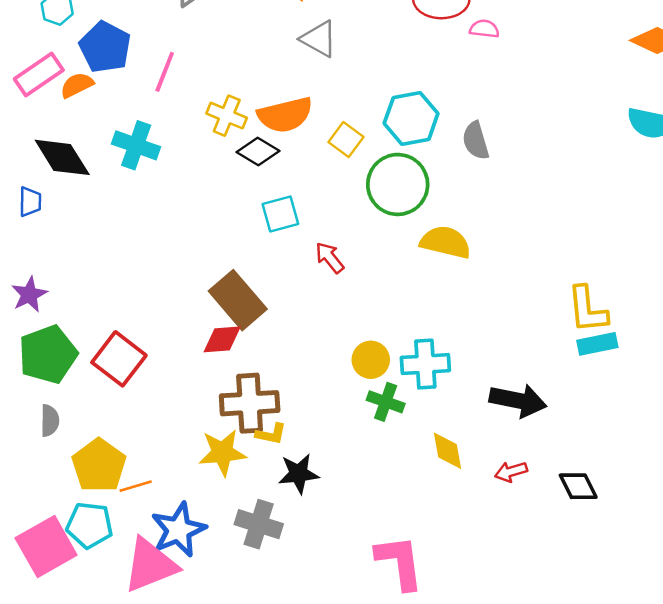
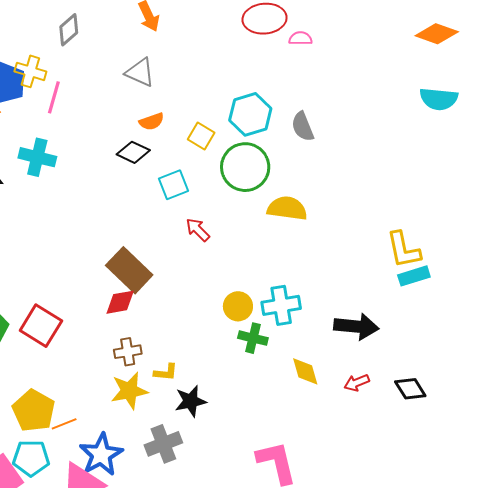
gray triangle: (319, 39) -> (140, 72), moved
orange semicircle: (285, 115) -> (152, 122), size x0.6
yellow cross: (227, 116) -> (30, 71), moved
cyan square: (280, 214) -> (173, 185), moved
brown cross: (250, 403) -> (128, 352), moved, size x0.6
gray cross: (259, 524) -> (163, 444), turned -33

